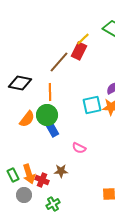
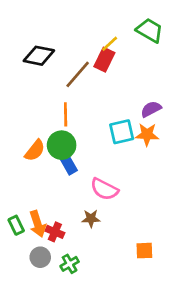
black diamond: (20, 83) -> (39, 56), moved
pink semicircle: (79, 148) -> (104, 189), size x1.5
brown star: (61, 171) -> (91, 219), moved
gray circle: (24, 195) -> (40, 257), moved

